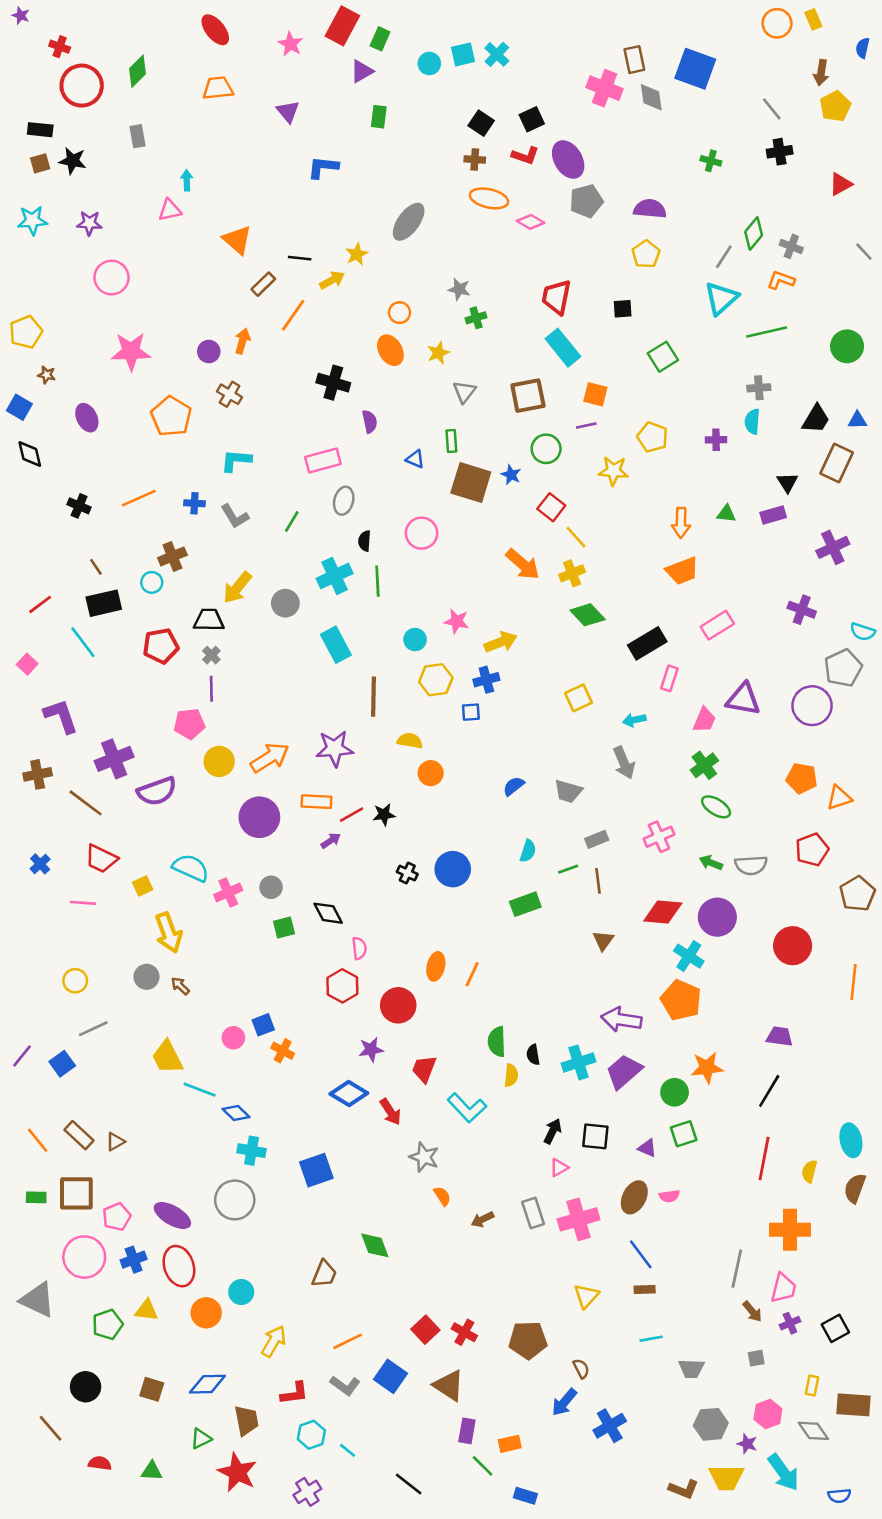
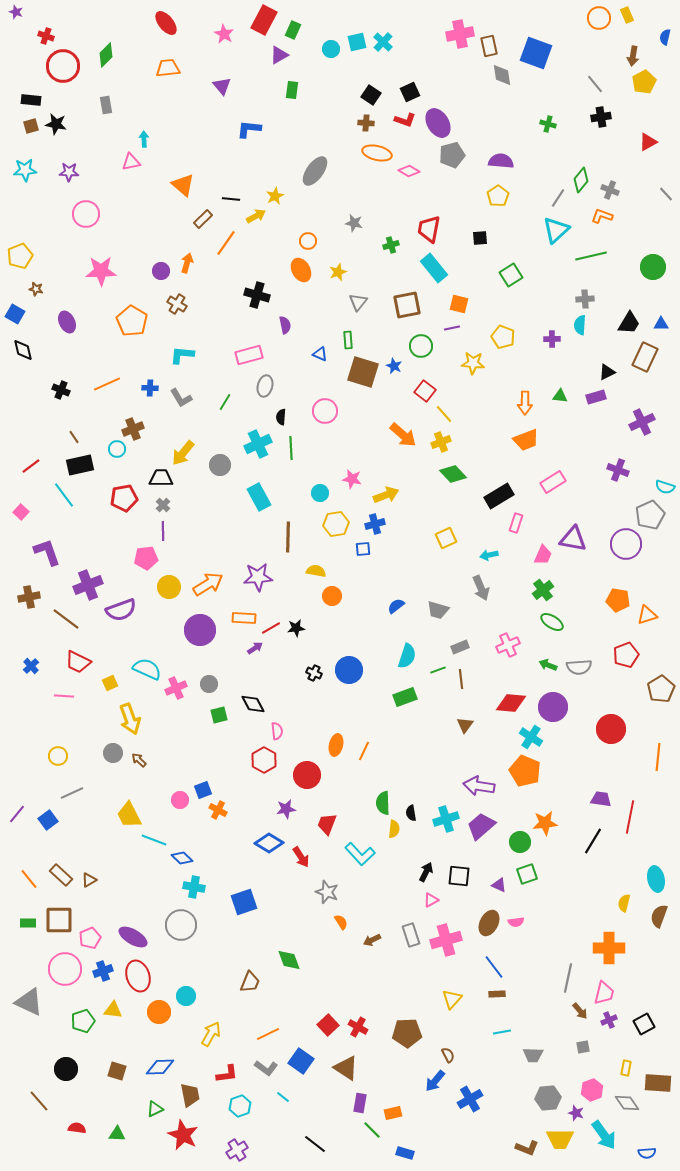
pink cross: (604, 88) -> (460, 34), moved, turned -32
green cross: (476, 318) -> (391, 245), moved
black triangle: (787, 483) -> (607, 372), turned 36
cyan semicircle: (528, 851) -> (407, 656), size x1.4
red line: (764, 1158) -> (630, 817), moved
cyan line: (348, 1450) -> (283, 1097), moved

